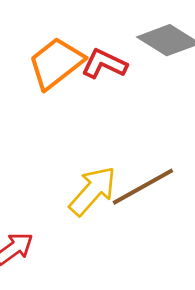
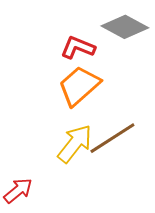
orange trapezoid: (56, 63) -> (79, 86), moved

